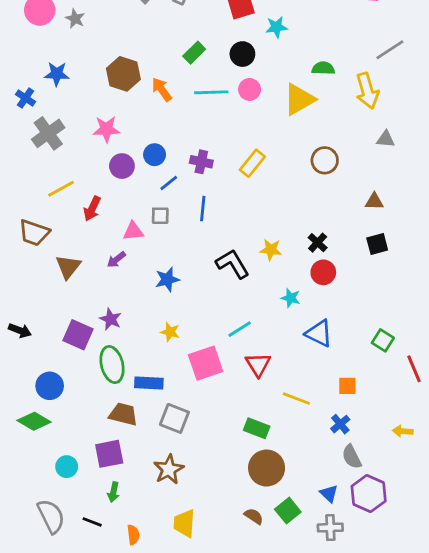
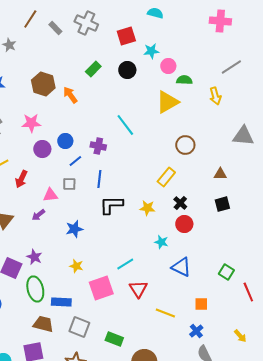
pink circle: (250, 89) -> (168, 66), moved
yellow arrow: (367, 91) -> (215, 96), size x0.7
cyan line: (211, 92) -> (125, 125), moved, turned 55
gray triangle: (386, 139) -> (243, 136), moved, size x1.6
yellow rectangle: (252, 163) -> (166, 177), moved
black L-shape: (233, 264) -> (111, 205), moved, turned -60
green rectangle: (257, 428) -> (114, 339), moved
yellow arrow: (403, 431) -> (240, 336), turned -136

